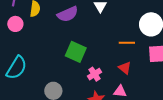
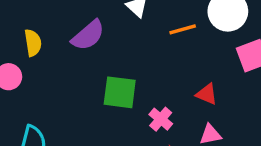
orange line: (127, 43) -> (183, 29), moved

